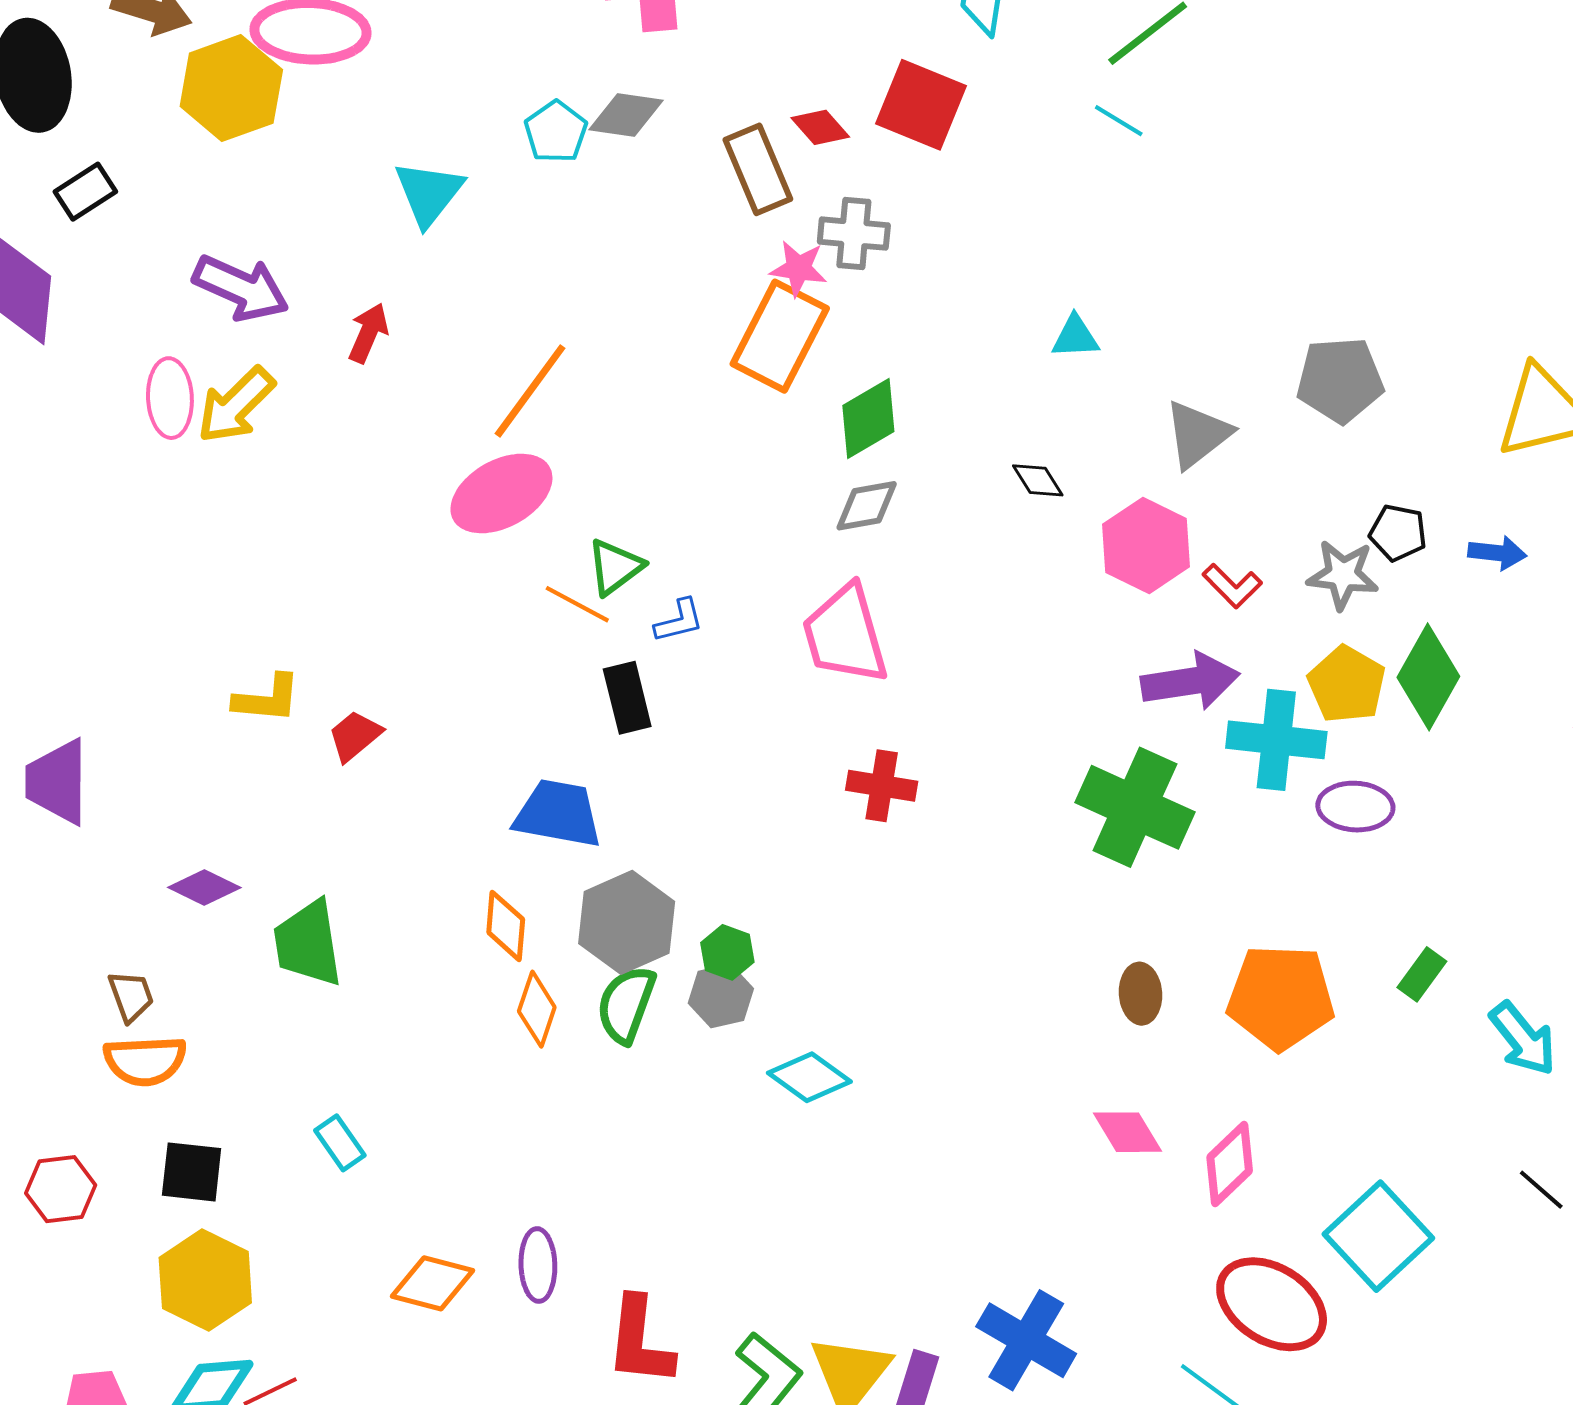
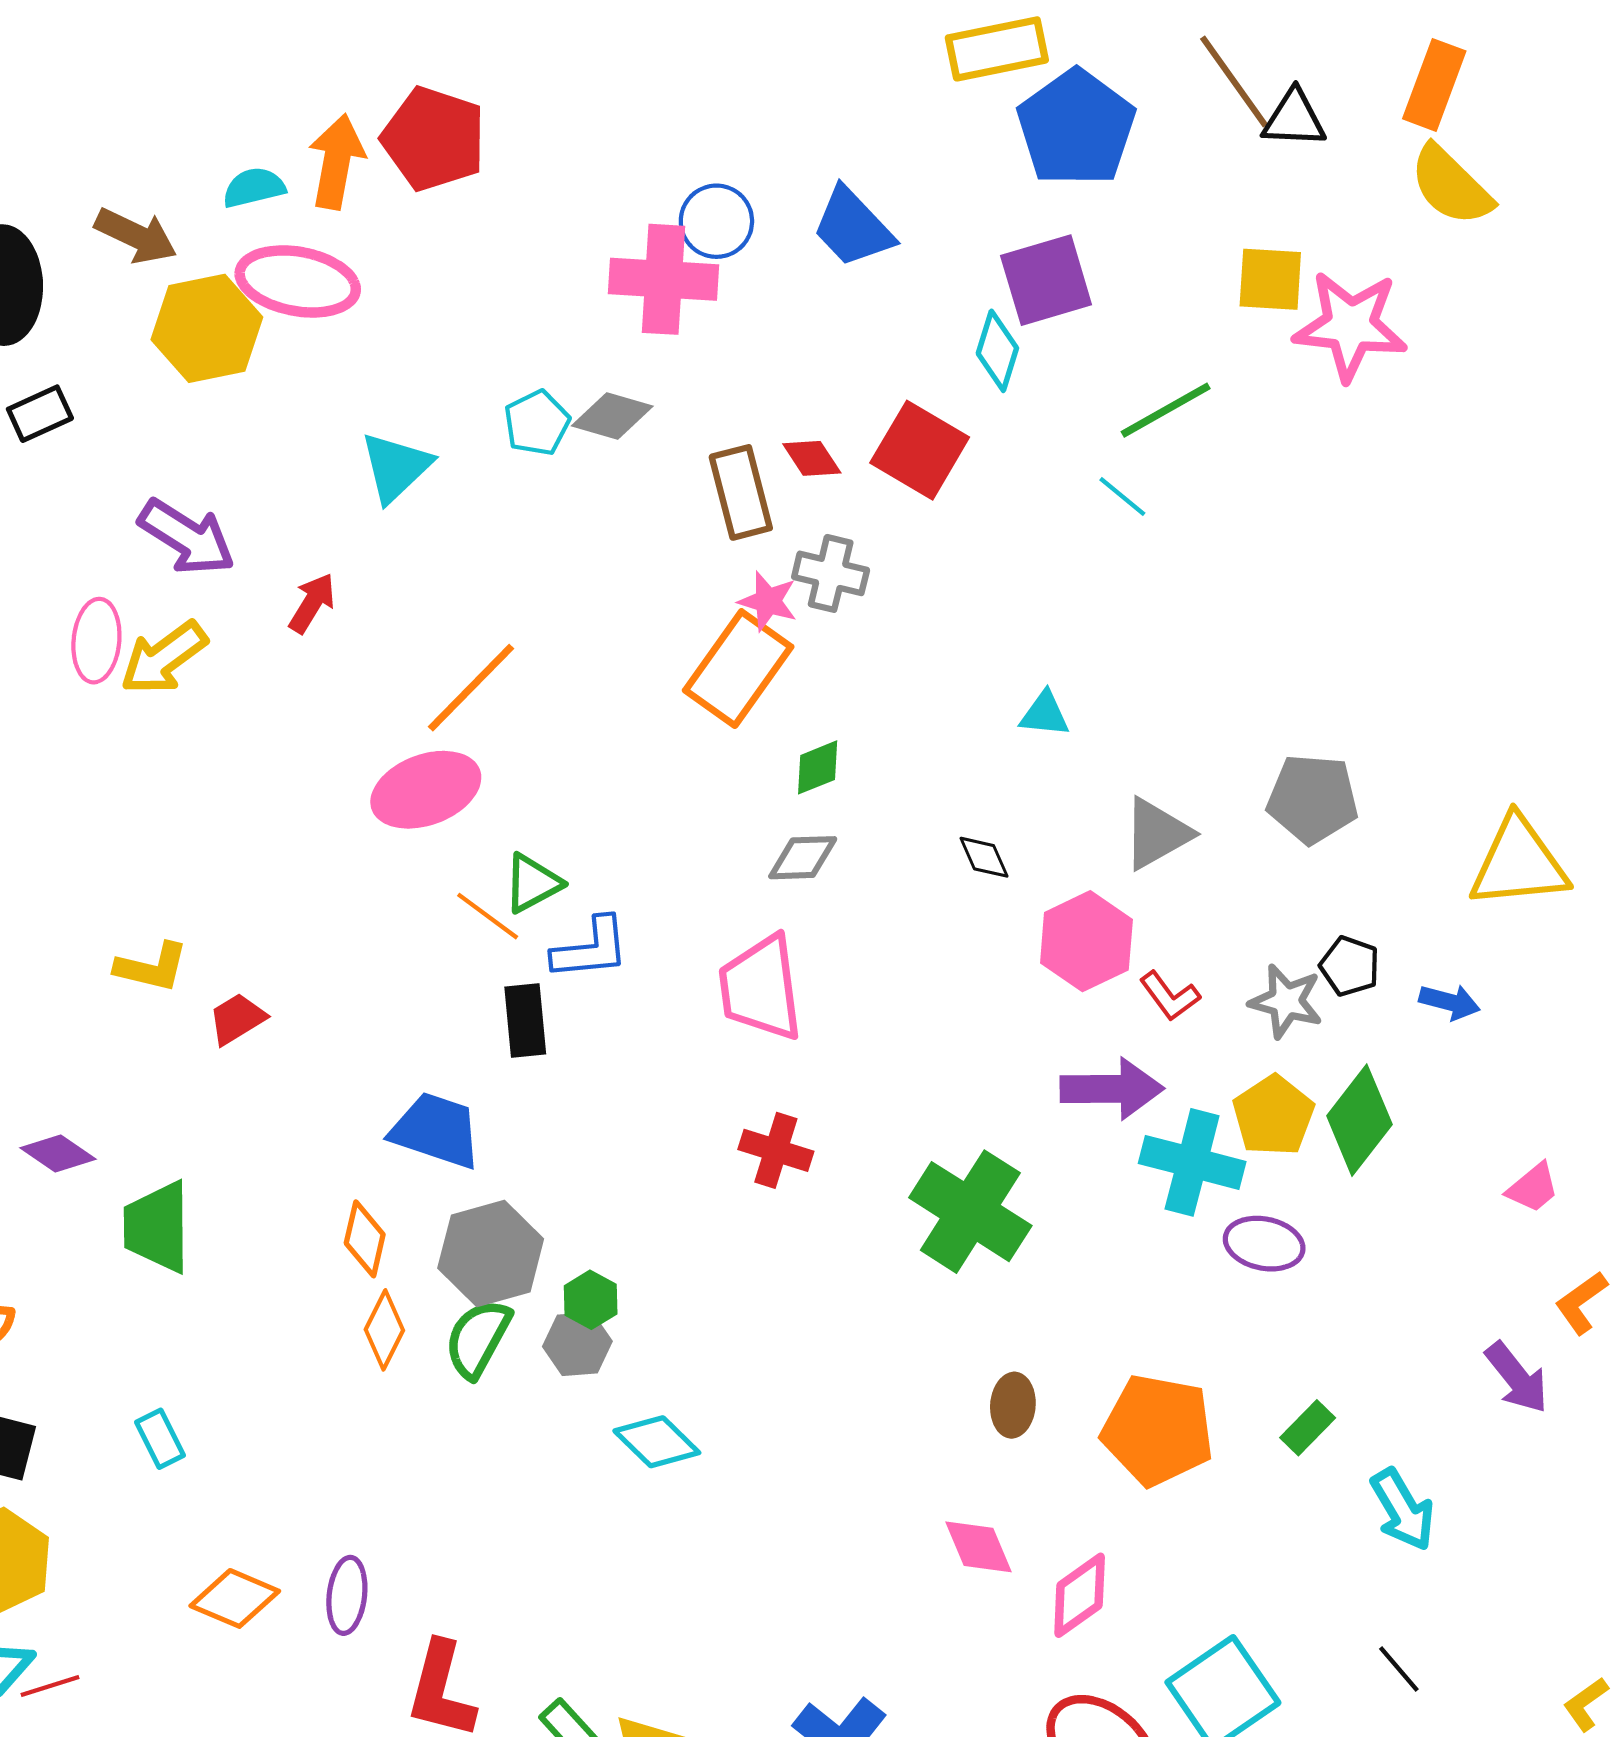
green diamond: (868, 418) -> (818, 767), size x0.7
blue L-shape: (679, 621) -> (591, 949), size x1.5
green cross: (1135, 807) -> (970, 1212), moved

